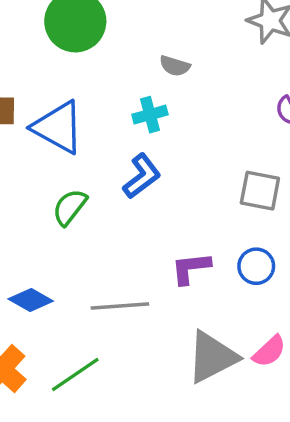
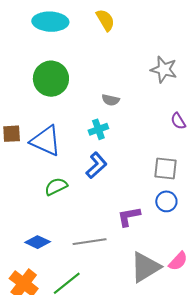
green semicircle: (70, 207) -> (56, 187), turned 30
blue circle: (256, 266) -> (166, 201), moved

